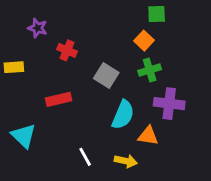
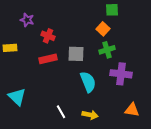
gray square: (106, 76) -> (76, 54), turned -30
red rectangle: (59, 99) -> (48, 59), moved
cyan semicircle: (123, 115) -> (88, 82), turned -45
orange triangle: (148, 136) -> (132, 110), moved

